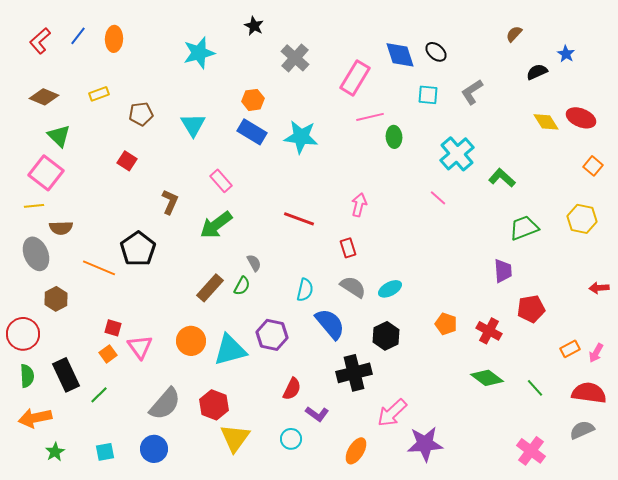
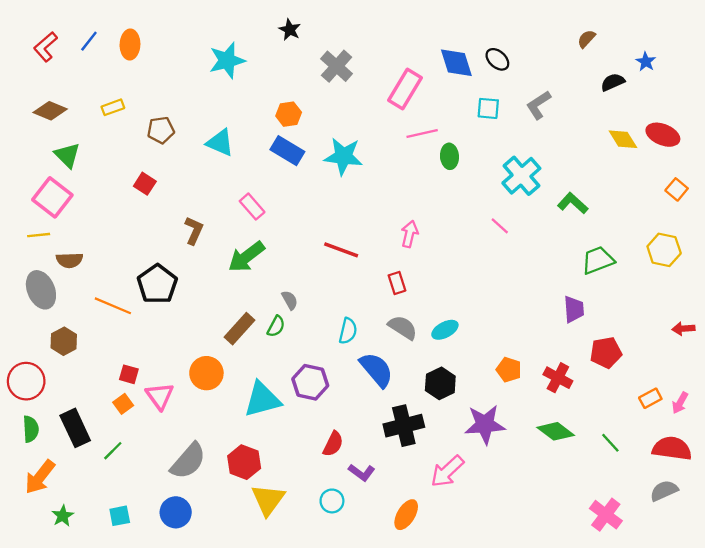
cyan triangle: (193, 125) -> (220, 143), turned -36
orange circle: (191, 341) -> (206, 373), moved
orange arrow: (35, 418) -> (40, 477), turned -40
purple star: (425, 444) -> (485, 424), moved

